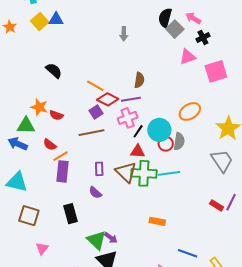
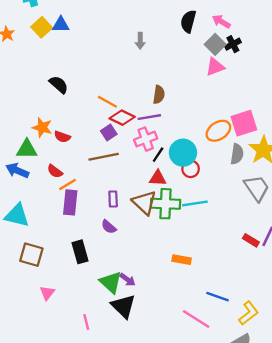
gray square: (175, 29) -> (215, 44), moved
pink square: (216, 71) -> (244, 123), moved
gray semicircle: (179, 141) -> (237, 154), moved

